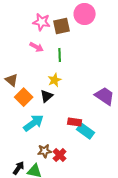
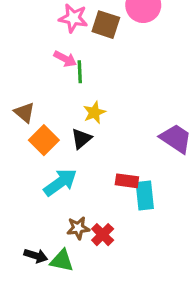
brown square: (62, 26) -> (106, 25), turned 30
green line: (60, 55) -> (80, 72), moved
cyan rectangle: (86, 131) -> (145, 195), turned 48
black arrow: (19, 168) -> (36, 256), turned 72

